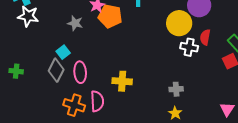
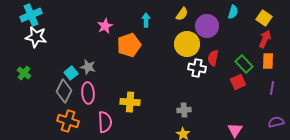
orange pentagon: (110, 16) -> (129, 45), moved, turned -30
gray star: (75, 23) -> (88, 67), moved
green cross: (16, 71) -> (24, 73), moved, turned 32
orange cross: (74, 105) -> (68, 121), moved

